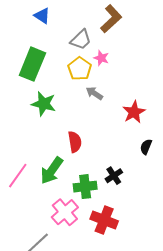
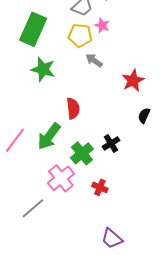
yellow pentagon: (80, 69) -> (80, 35), turned -30
green cross: (85, 187) -> (82, 153), turned -35
red cross: (104, 220) -> (100, 187), size x0.6

